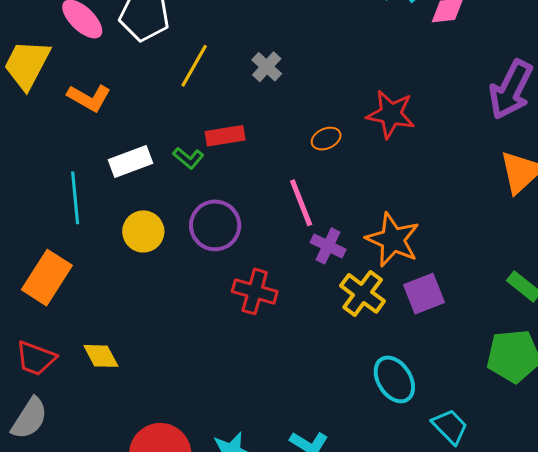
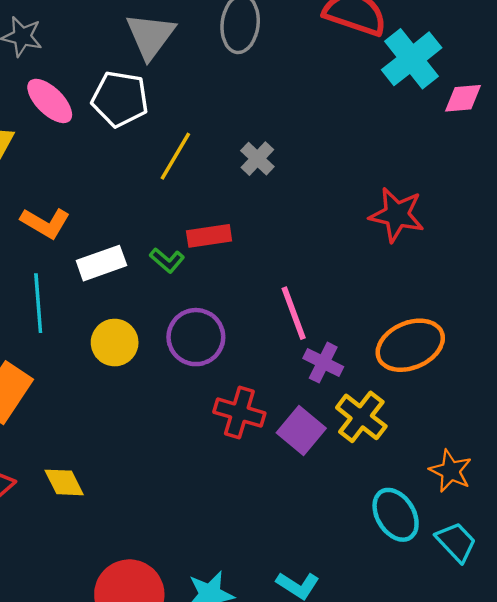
orange L-shape: (89, 98) -> (45, 223), moved
orange ellipse: (326, 139) -> (410, 345), moved, size x2.0
orange star: (393, 240) -> (451, 471), moved, size x0.7
purple square: (424, 294) -> (301, 431), moved, turned -30
cyan trapezoid: (450, 427) -> (456, 542), moved

